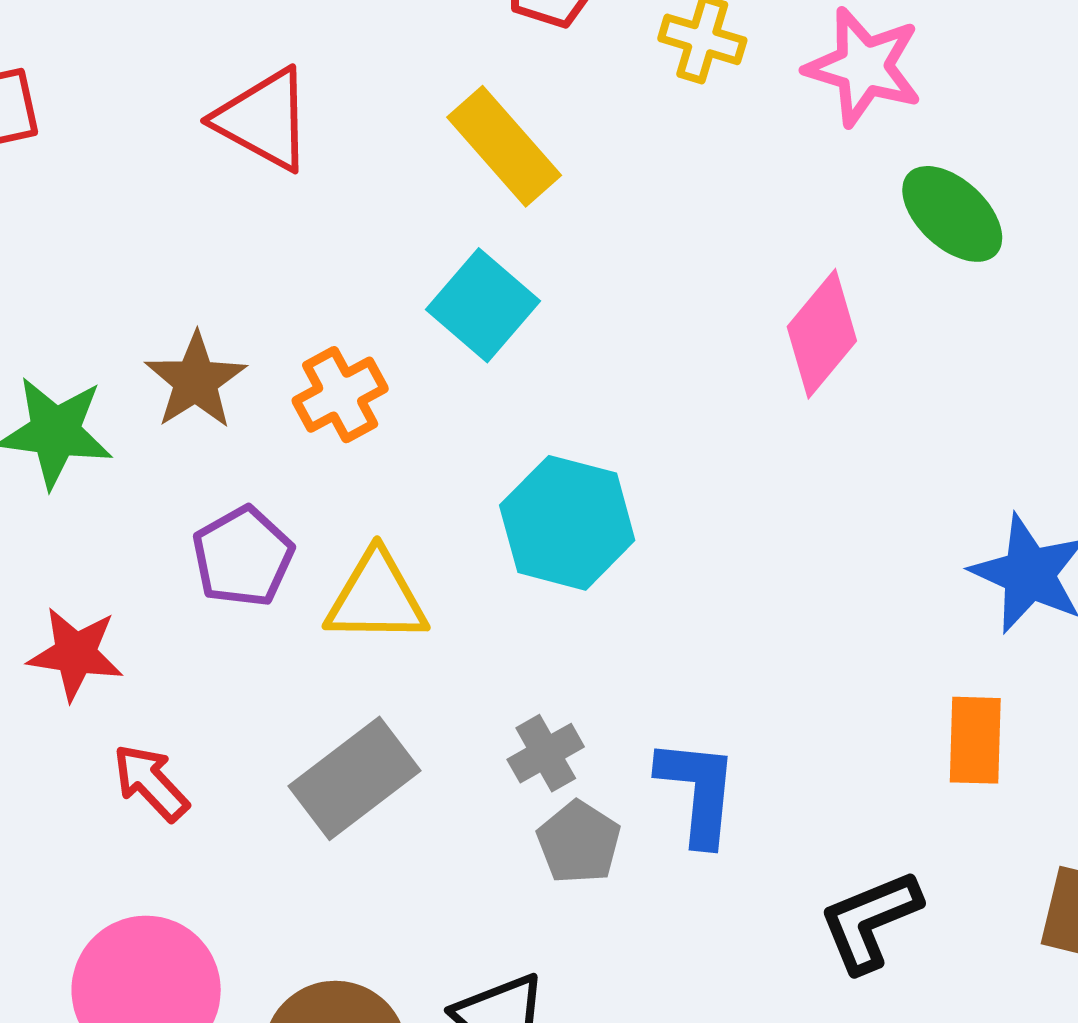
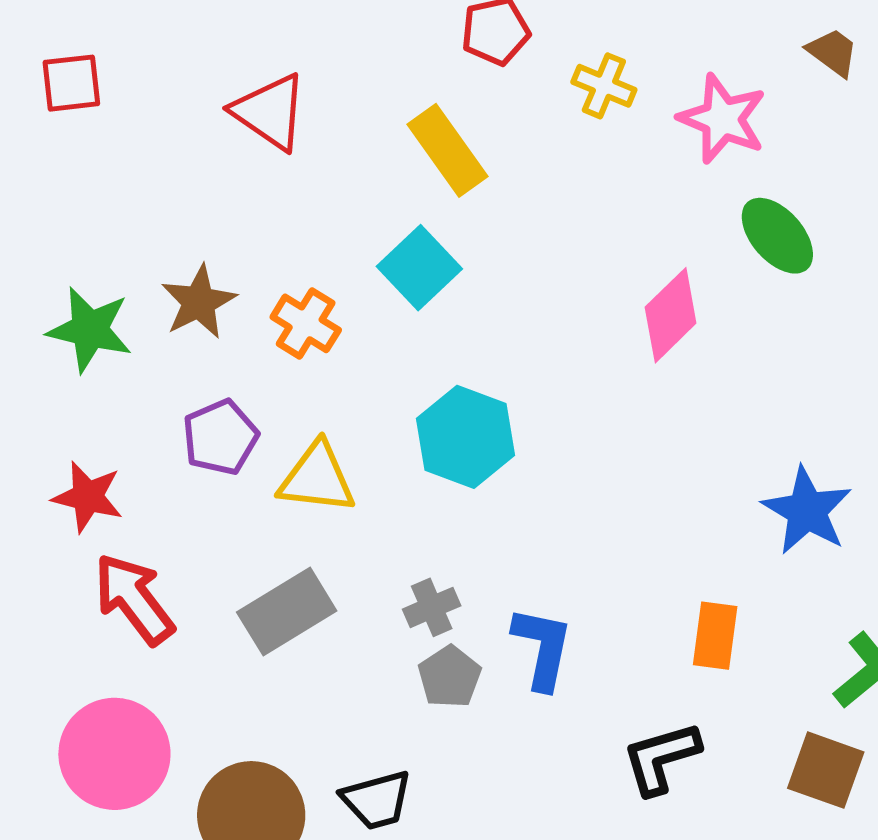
orange cross: (340, 395) -> (306, 323), turned -36
orange rectangle: (975, 740) -> (715, 636), moved
red arrow: (151, 782) -> (134, 599), size x1.5

